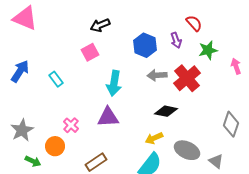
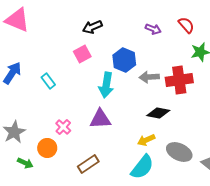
purple arrow: (176, 40) -> (153, 29), moved, turned -49
blue hexagon: (145, 45) -> (124, 60), moved
red cross: (187, 78) -> (179, 80), turned 32

